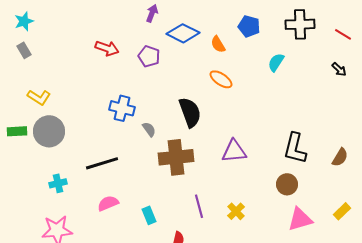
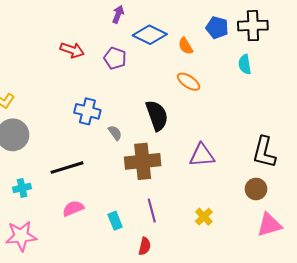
black cross: (300, 24) -> (253, 26), moved
cyan semicircle: (276, 62) -> (245, 64), turned -42
purple line: (199, 206) -> (152, 210), moved

